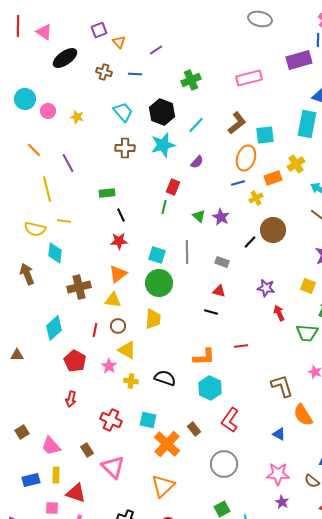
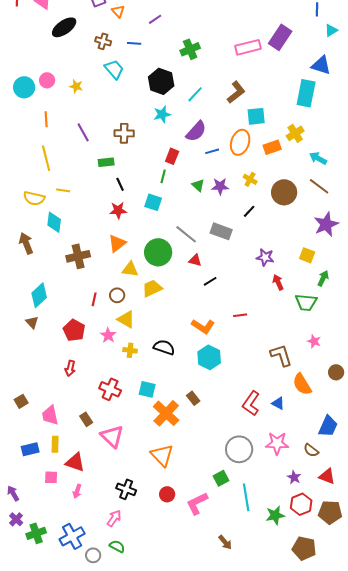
purple rectangle: (299, 60) -> (280, 37), moved, turned -40
cyan circle: (25, 99) -> (24, 87), moved
cyan trapezoid: (123, 112) -> (114, 69), moved
cyan square: (265, 135) -> (256, 116), moved
cyan star: (163, 145) -> (162, 114), size x0.7
brown cross: (125, 148) -> (124, 133), moved
orange line: (34, 150) -> (46, 119), moved, turned 42
orange ellipse: (246, 158) -> (240, 142), moved
purple semicircle: (197, 162) -> (196, 131), size x1.6
purple line: (68, 163) -> (83, 132), moved
blue line: (238, 183) -> (212, 151), moved
yellow cross: (256, 198) -> (250, 179), moved, turned -32
purple star: (221, 217) -> (220, 186), turned -30
brown circle: (273, 230) -> (284, 192), moved
gray line: (187, 252) -> (186, 234), moved, turned -50
cyan square: (157, 255) -> (153, 202), moved
gray rectangle: (222, 262) -> (221, 231), size x1.5
red triangle: (219, 291) -> (195, 260), moved
yellow triangle: (113, 300) -> (130, 269), moved
black line: (211, 312) -> (210, 281), turned -48
yellow trapezoid: (153, 319) -> (152, 288), turned -120
cyan diamond: (54, 328) -> (39, 295), moved
brown triangle: (17, 355) -> (32, 322), moved, turned 48
orange L-shape: (204, 357) -> (203, 326), turned 35
red L-shape: (230, 420) -> (251, 403), moved
pink trapezoid: (51, 446) -> (50, 415), turned 30
gray circle: (224, 464) -> (239, 449), moved
orange triangle: (163, 486) -> (162, 455), turned -30
purple star: (282, 502) -> (294, 477), moved

